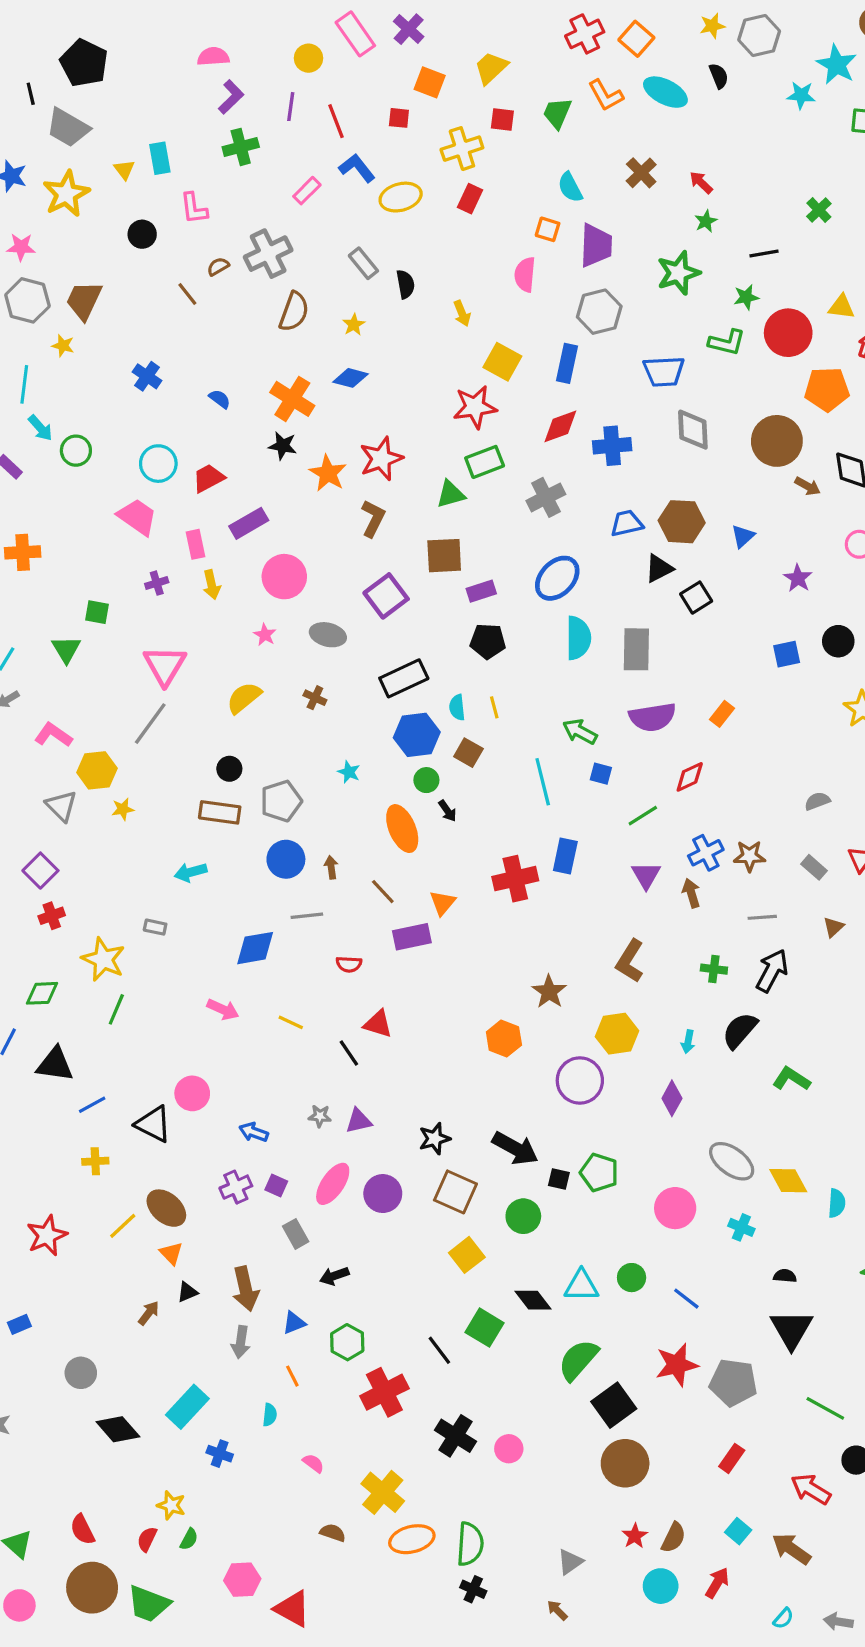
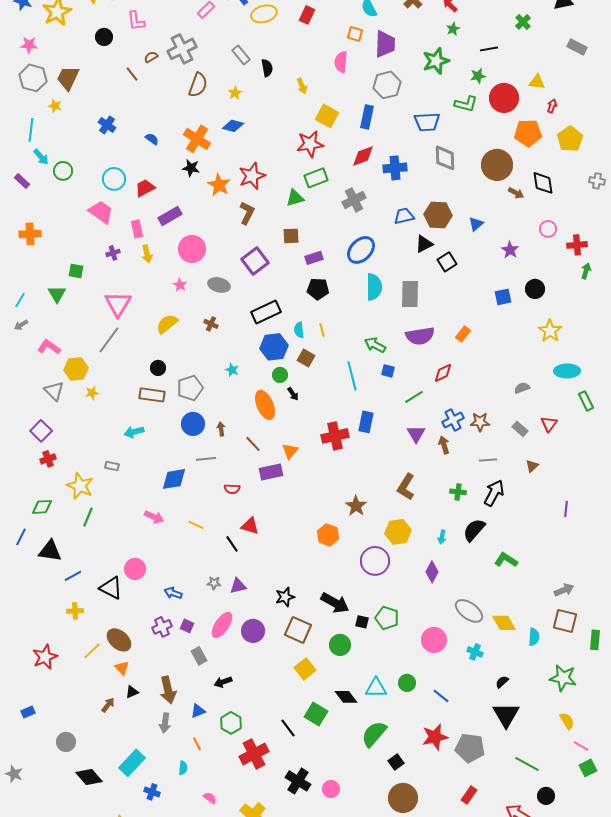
brown square: (444, 556) -> (291, 236), size x0.7
black semicircle: (785, 1276) -> (502, 682), turned -48
black square: (614, 1405) -> (396, 762), size x0.6

